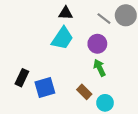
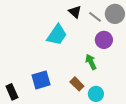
black triangle: (66, 13) -> (75, 12), moved, turned 40
purple circle: (97, 44) -> (104, 40), moved
black rectangle: (22, 78) -> (12, 92), moved, turned -49

